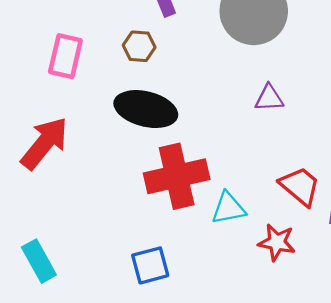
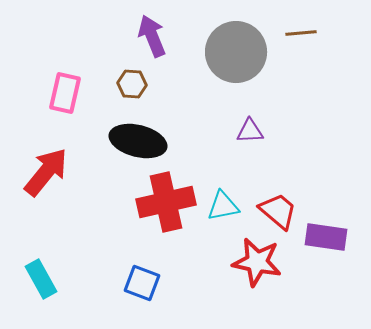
cyan triangle: (228, 208) -> (223, 206), moved
red star: (277, 242) -> (257, 262), size x1.4
blue square: (150, 265) -> (142, 283), turned 36

